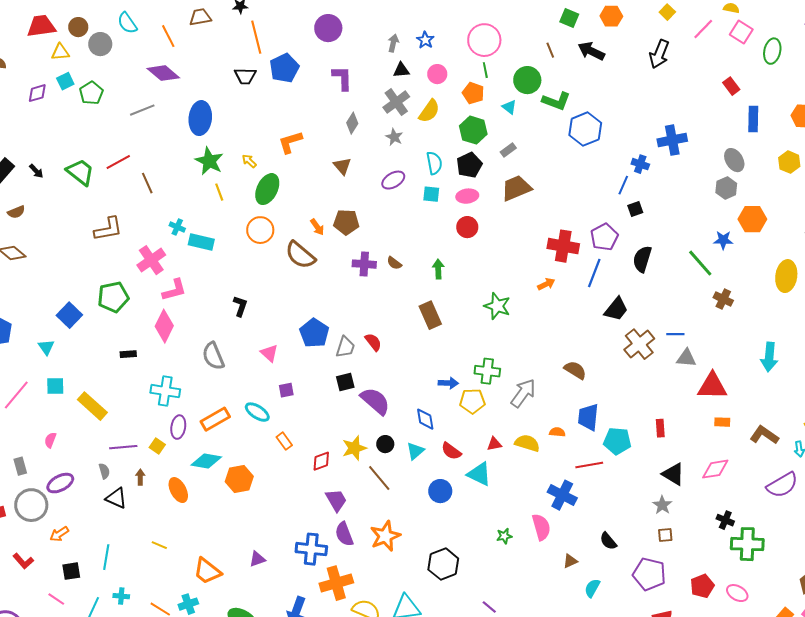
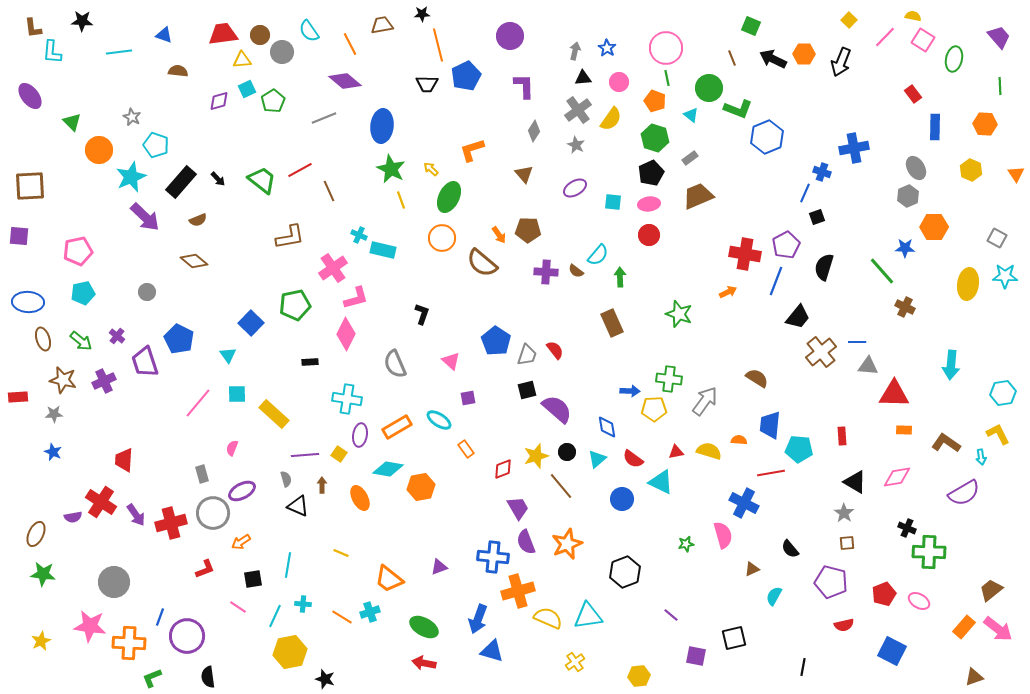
orange hexagon: (611, 16) -> (804, 54), moved
cyan semicircle: (434, 163) -> (598, 255), moved, turned 50
red L-shape: (23, 561) -> (205, 569), turned -70

